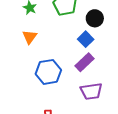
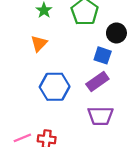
blue square: (86, 39) -> (103, 55), turned -35

